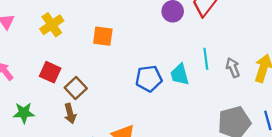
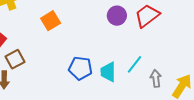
orange square: (103, 36) -> (51, 21), turned 36
cyan line: (206, 59) -> (134, 64), turned 30

